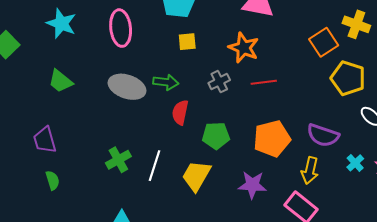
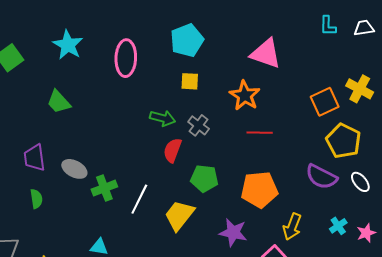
gray cross: (219, 82) -> (199, 125), moved, turned -35
gray ellipse: (127, 87) -> (74, 169), moved, size x0.7
purple semicircle: (323, 135) -> (321, 177), moved

